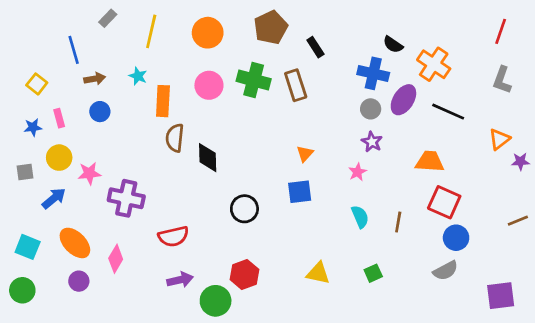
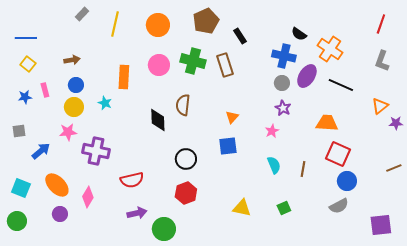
blue line: (74, 50) -> (26, 38), moved, turned -75
cyan star: (138, 76) -> (105, 103), moved
brown semicircle: (175, 138) -> (183, 105), moved
yellow circle: (59, 158) -> (74, 107), moved
red hexagon: (244, 275) -> (186, 193), moved

